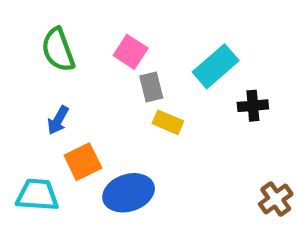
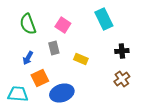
cyan rectangle: (216, 66) -> (104, 19), moved, turned -75
gray rectangle: (151, 87) -> (54, 48), moved
brown cross: (276, 199) -> (122, 79), moved

